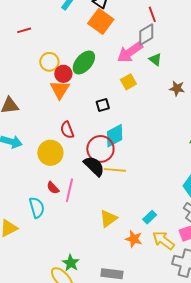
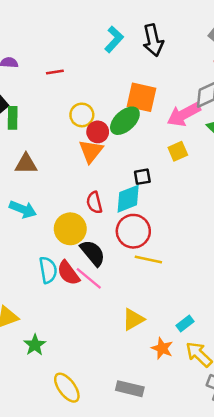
orange square: (101, 21) -> (142, 97), moved, turned -30
cyan diamond: (115, 136) -> (128, 199), moved
black semicircle: (94, 166) -> (93, 253), moved
red semicircle: (53, 188) -> (68, 273), size x1.5
pink line: (69, 190) -> (89, 278), turned -70
cyan semicircle: (37, 208) -> (48, 270), moved
green star: (71, 263) -> (35, 345), moved

